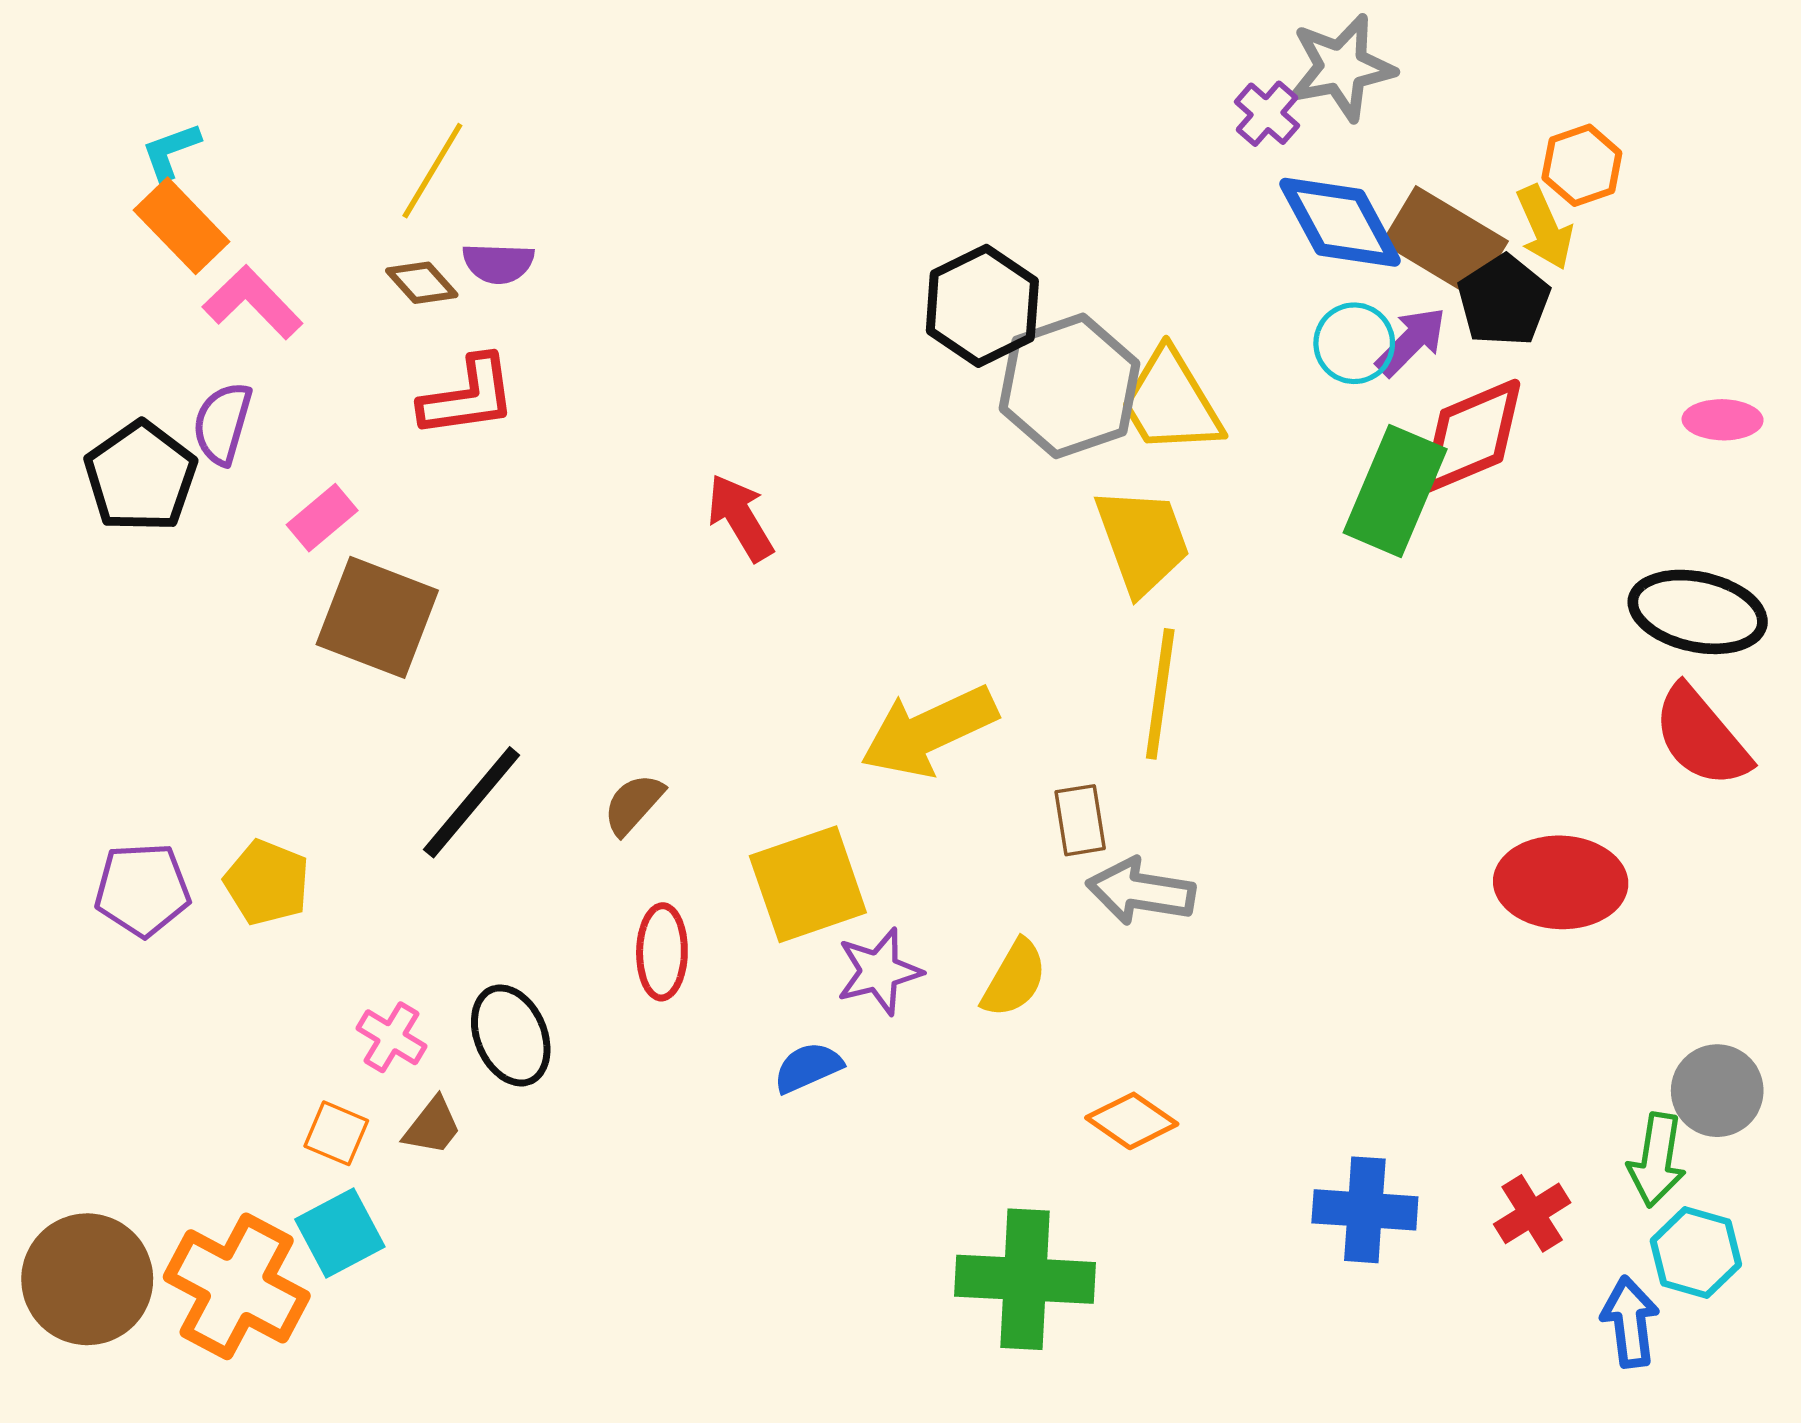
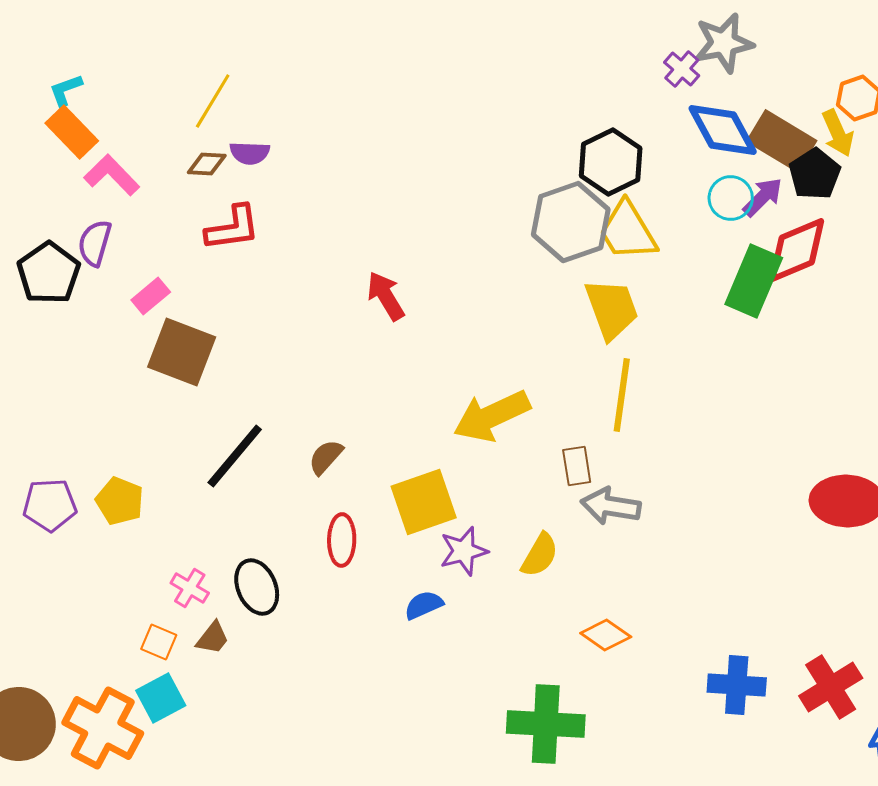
brown diamond: (422, 283) -> (207, 164), turned -45
black hexagon: (982, 306) -> (611, 162), moved
red cross: (1532, 1213) -> (831, 687), size x1.5

